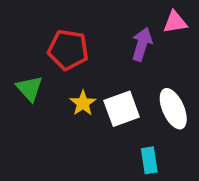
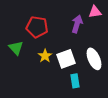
cyan rectangle: (149, 160) -> (75, 81), moved

